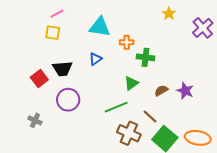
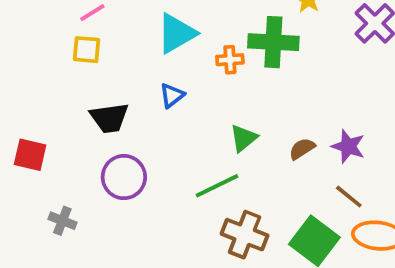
cyan triangle: (100, 27) -> (176, 33), turned -35
green cross: (146, 57) -> (273, 42), moved, size x1.4
red square: (39, 78) -> (30, 155), moved, turned -36
brown line: (150, 116) -> (349, 197), moved

